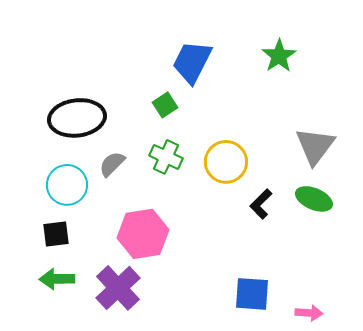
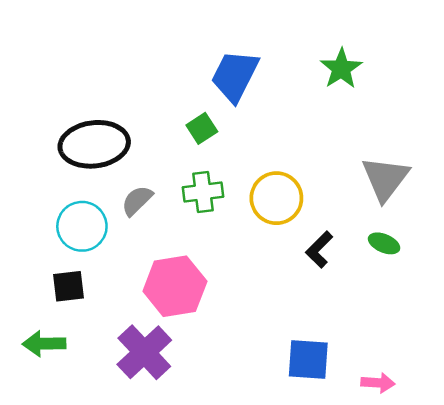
green cross: (166, 157) -> (203, 192), turned -32
green ellipse: (314, 199) -> (384, 243), size x0.7
green arrow: (57, 279) -> (44, 344), moved

